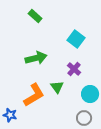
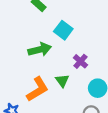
cyan square: (76, 39) -> (63, 30), moved

